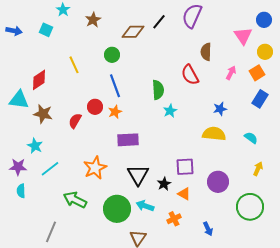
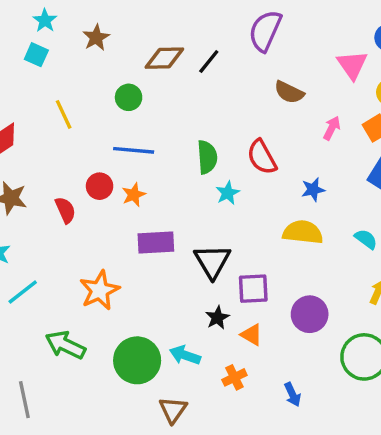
black line: (159, 22) -> (209, 61), moved
cyan square: (46, 30) -> (36, 55), moved
brown semicircle: (206, 52) -> (289, 92), turned -66
red semicircle: (190, 75) -> (262, 157), moved
blue line: (115, 86) -> (134, 150), turned -65
red semicircle: (75, 121) -> (65, 210), turned 126
black triangle: (138, 175) -> (212, 261), moved
gray line: (51, 232) -> (24, 400), turned -35

